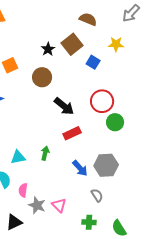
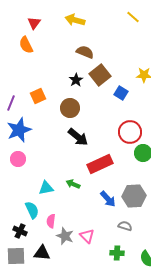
brown semicircle: (88, 19) -> (85, 52), moved
black arrow: (64, 106) -> (78, 137), moved
red rectangle: (72, 133) -> (100, 164), size x1.4
green arrow: (45, 153) -> (73, 184), turned -80
gray semicircle: (97, 195) -> (125, 226), turned -40
black triangle: (14, 222) -> (42, 253), turned 30

